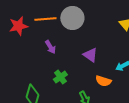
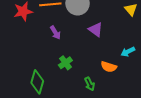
purple triangle: (90, 55) -> (96, 30), moved

